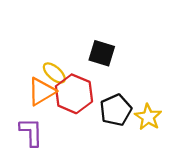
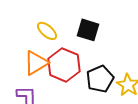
yellow ellipse: (54, 73) -> (47, 31), moved

